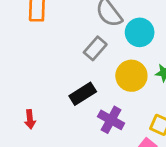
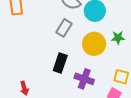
black rectangle: (83, 94) -> (60, 63), turned -30

